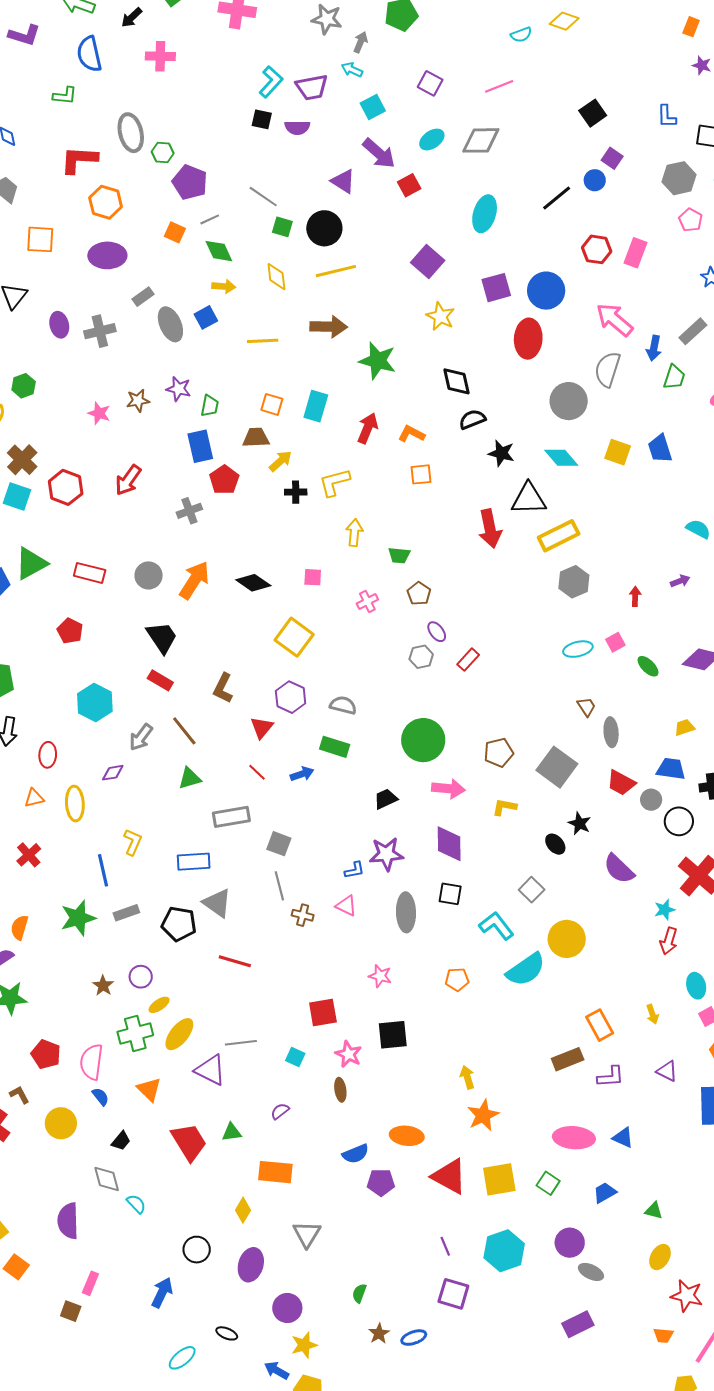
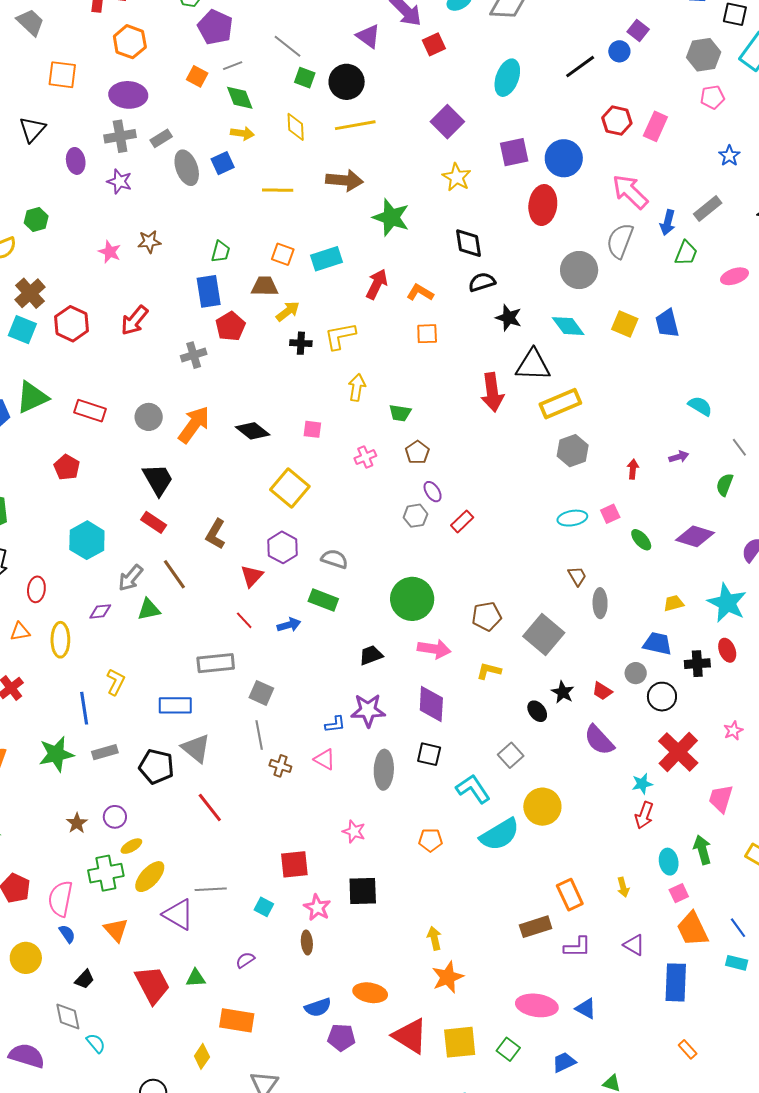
pink pentagon: (691, 220) -> (712, 97), turned 30
gray cross: (100, 331) -> (120, 136), moved
purple star: (179, 389) -> (119, 182), moved
cyan rectangle: (316, 406) -> (327, 259), turned 52
green triangle: (190, 778) -> (149, 609), moved
red trapezoid: (621, 783) -> (602, 691), moved, size x0.7
red line: (235, 961) -> (210, 807), turned 32
purple semicircle: (68, 1221) -> (27, 1056), turned 105

